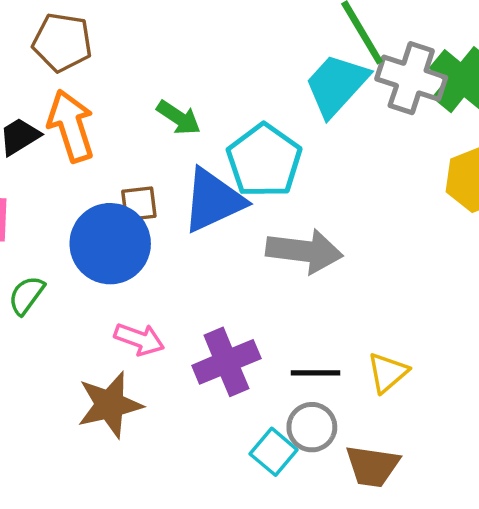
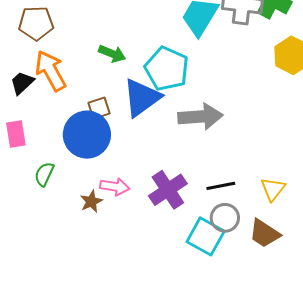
yellow triangle: (388, 373) -> (273, 189), moved
brown star: (110, 405) -> (91, 201), moved, size x0.6
cyan square: (274, 452) -> (206, 236), size x1.4
brown trapezoid: (372, 466) -> (264, 233), turned 36

